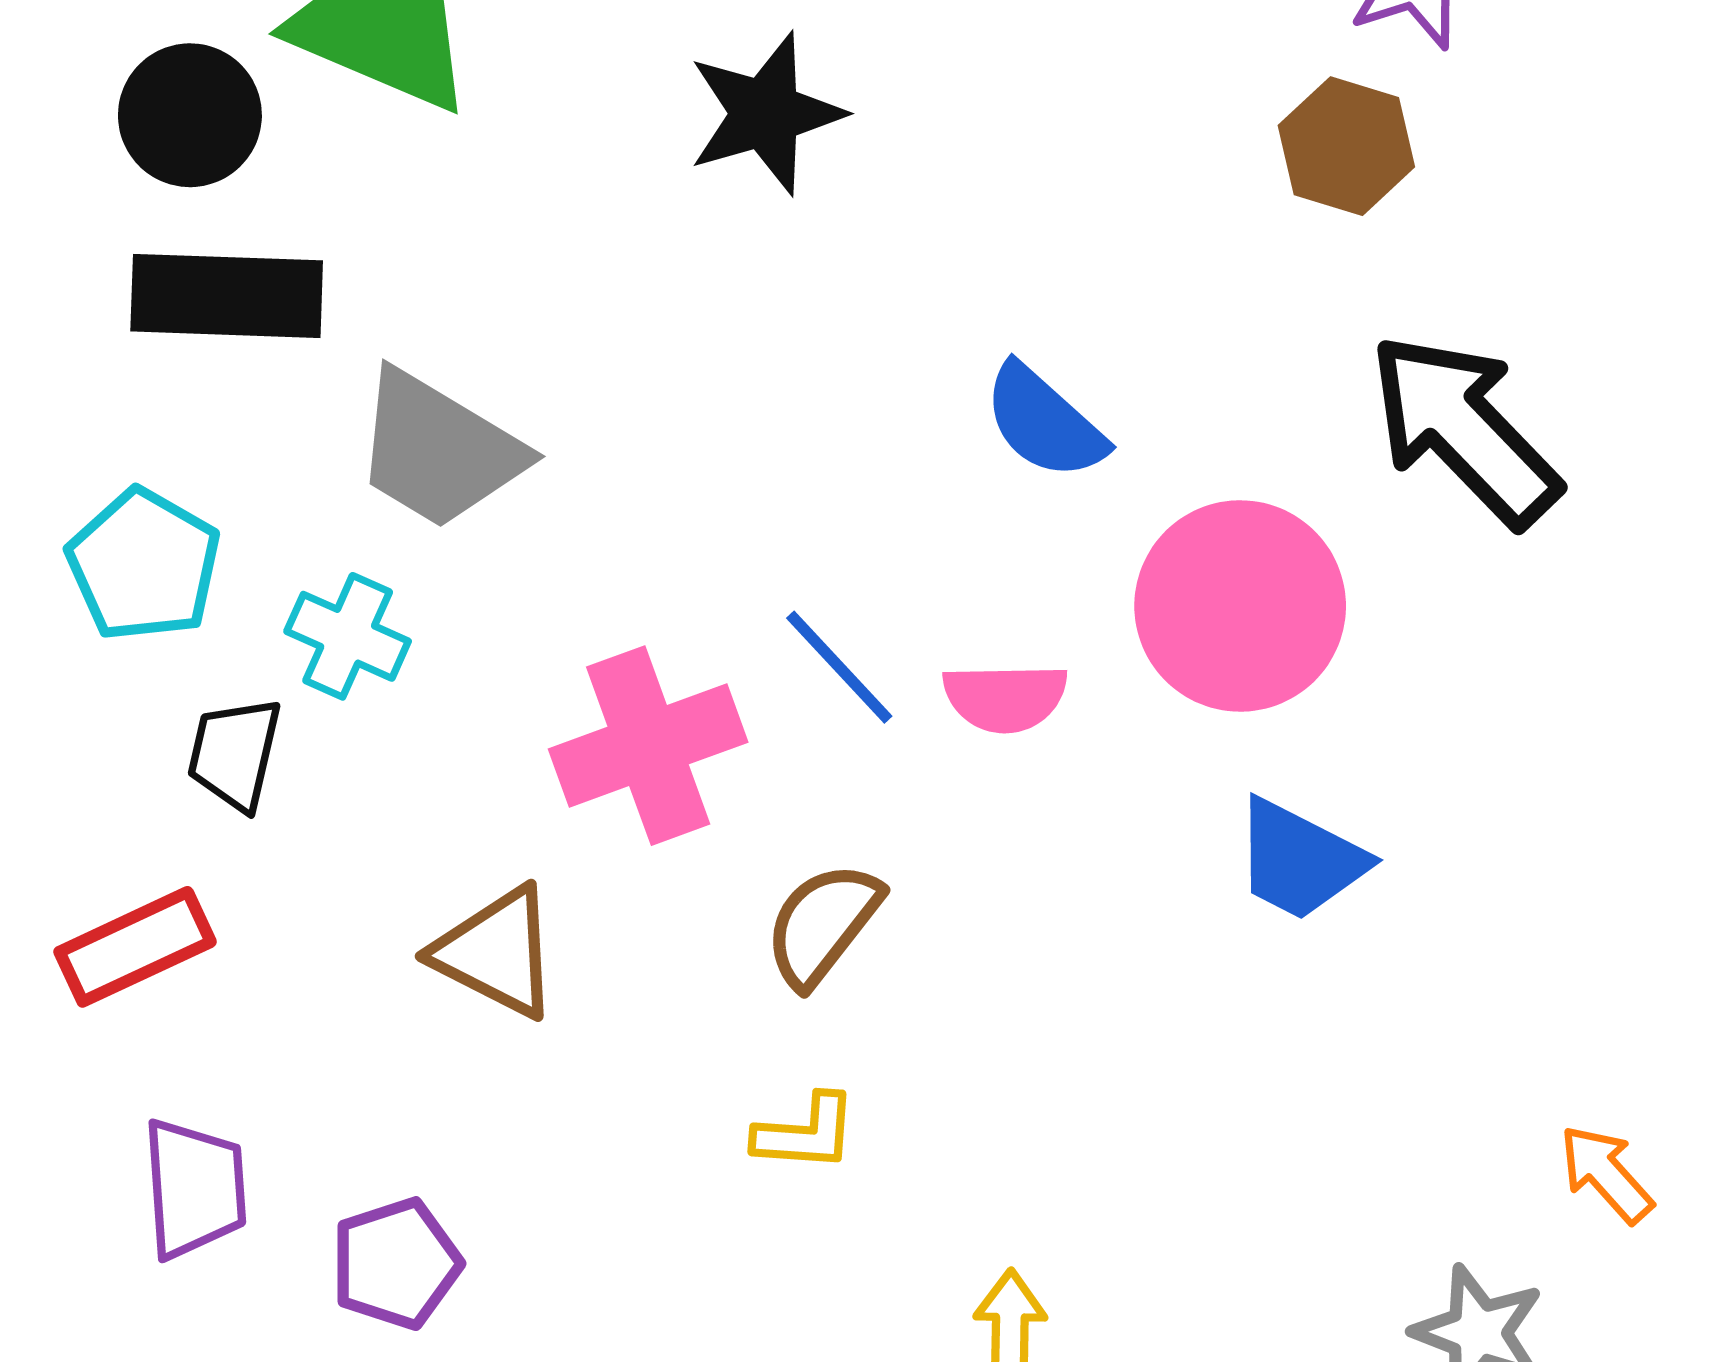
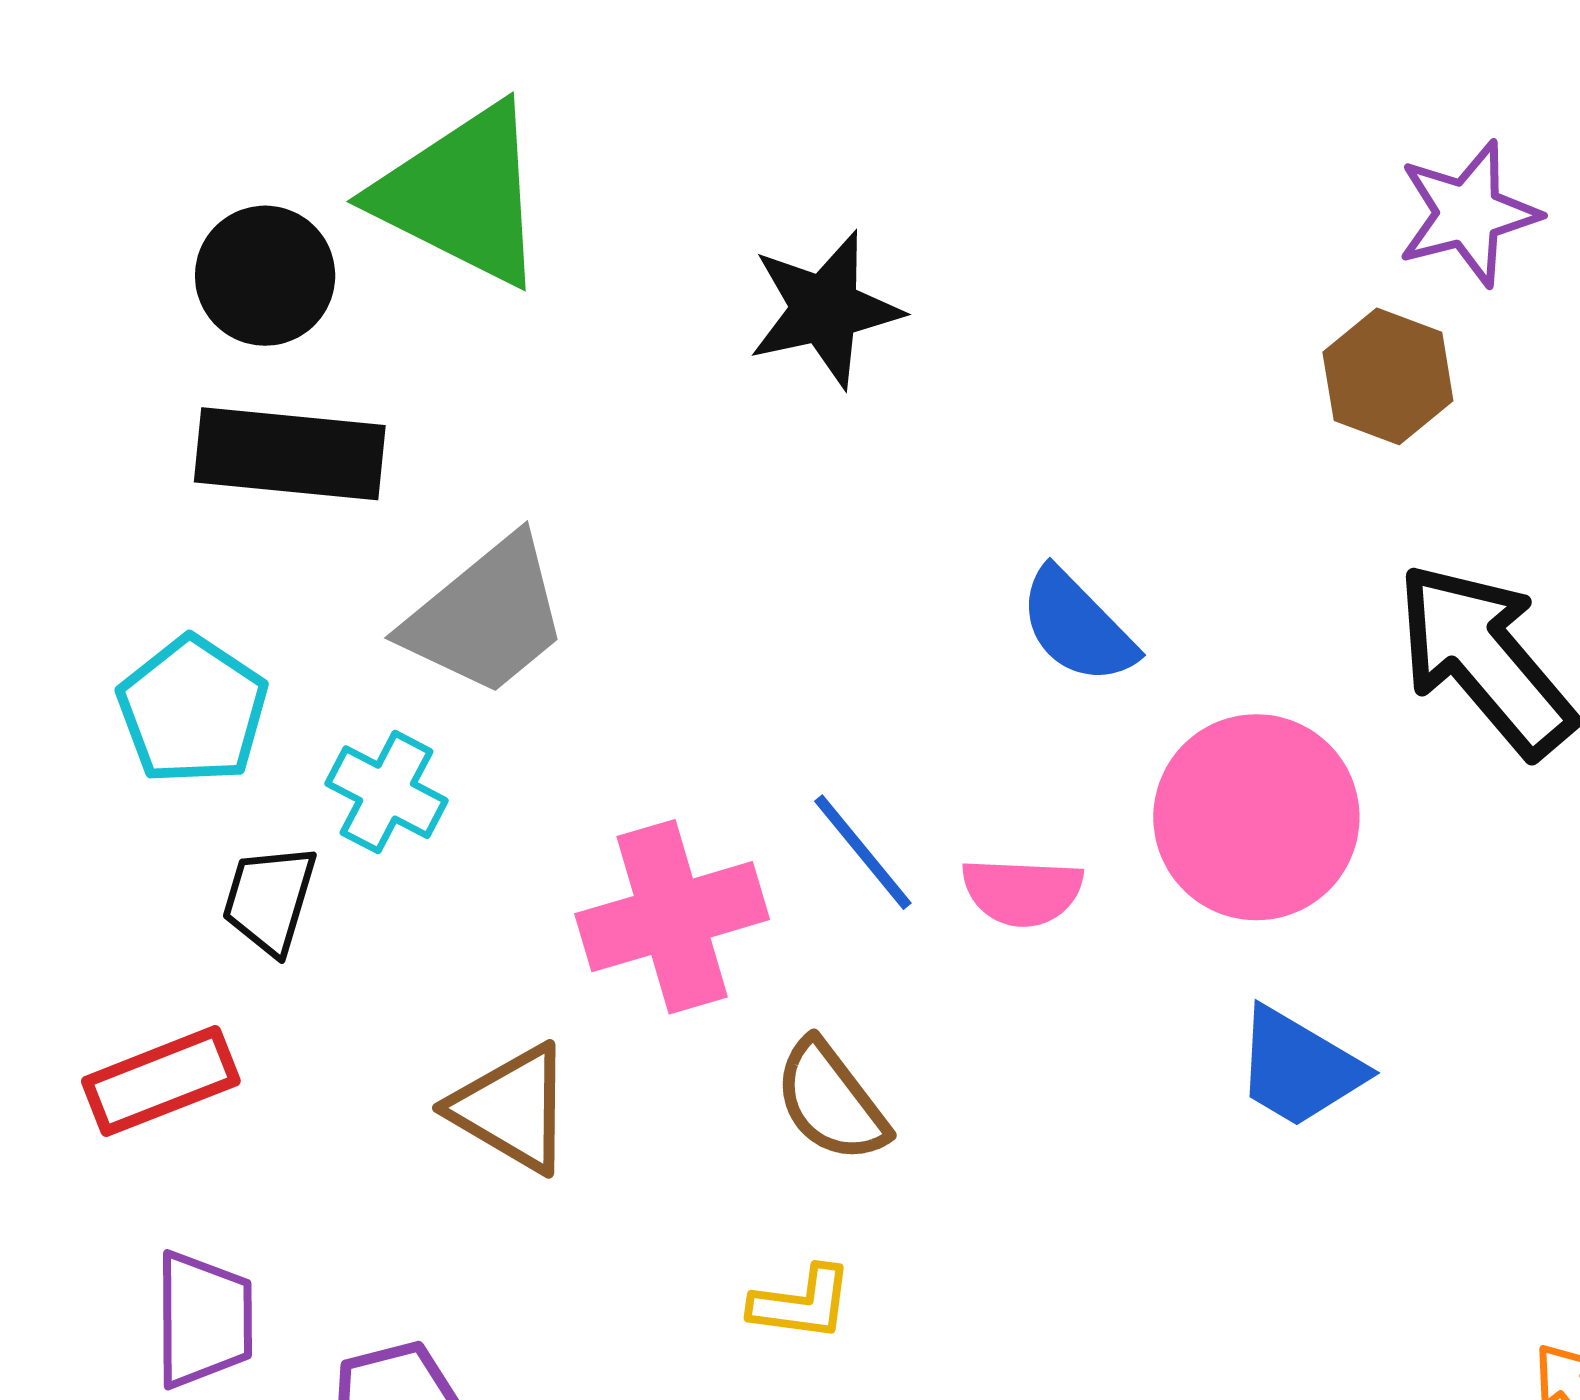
gray trapezoid: (439, 450) -> (486, 616), turned -74
brown semicircle: (823, 924) -> (831, 1101), turned -79

